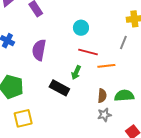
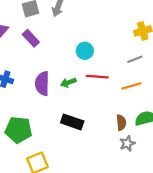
gray line: (123, 42) -> (135, 59), turned 56
orange line: (106, 66) -> (131, 86), moved
green arrow: (76, 73) -> (68, 83), moved, turned 56

